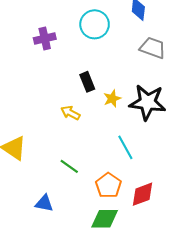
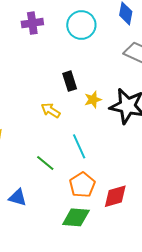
purple cross: (45, 38) -> (32, 23), moved
cyan line: (125, 147) -> (79, 146), moved

